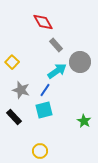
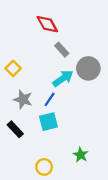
green star: (84, 121) -> (81, 155), moved

